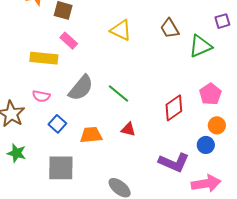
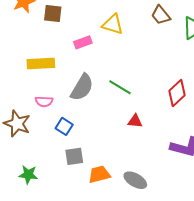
pink rectangle: (69, 41) -> (83, 42), moved, turned -54
orange trapezoid: (91, 135) -> (99, 174), moved
green star: (17, 153) -> (28, 175), moved
gray square: (61, 168) -> (74, 156), moved, size x0.7

